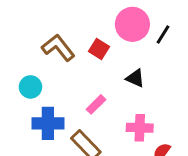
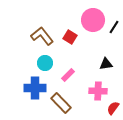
black triangle: (135, 78) -> (106, 64), moved, turned -32
cyan circle: (30, 87) -> (45, 63), moved

